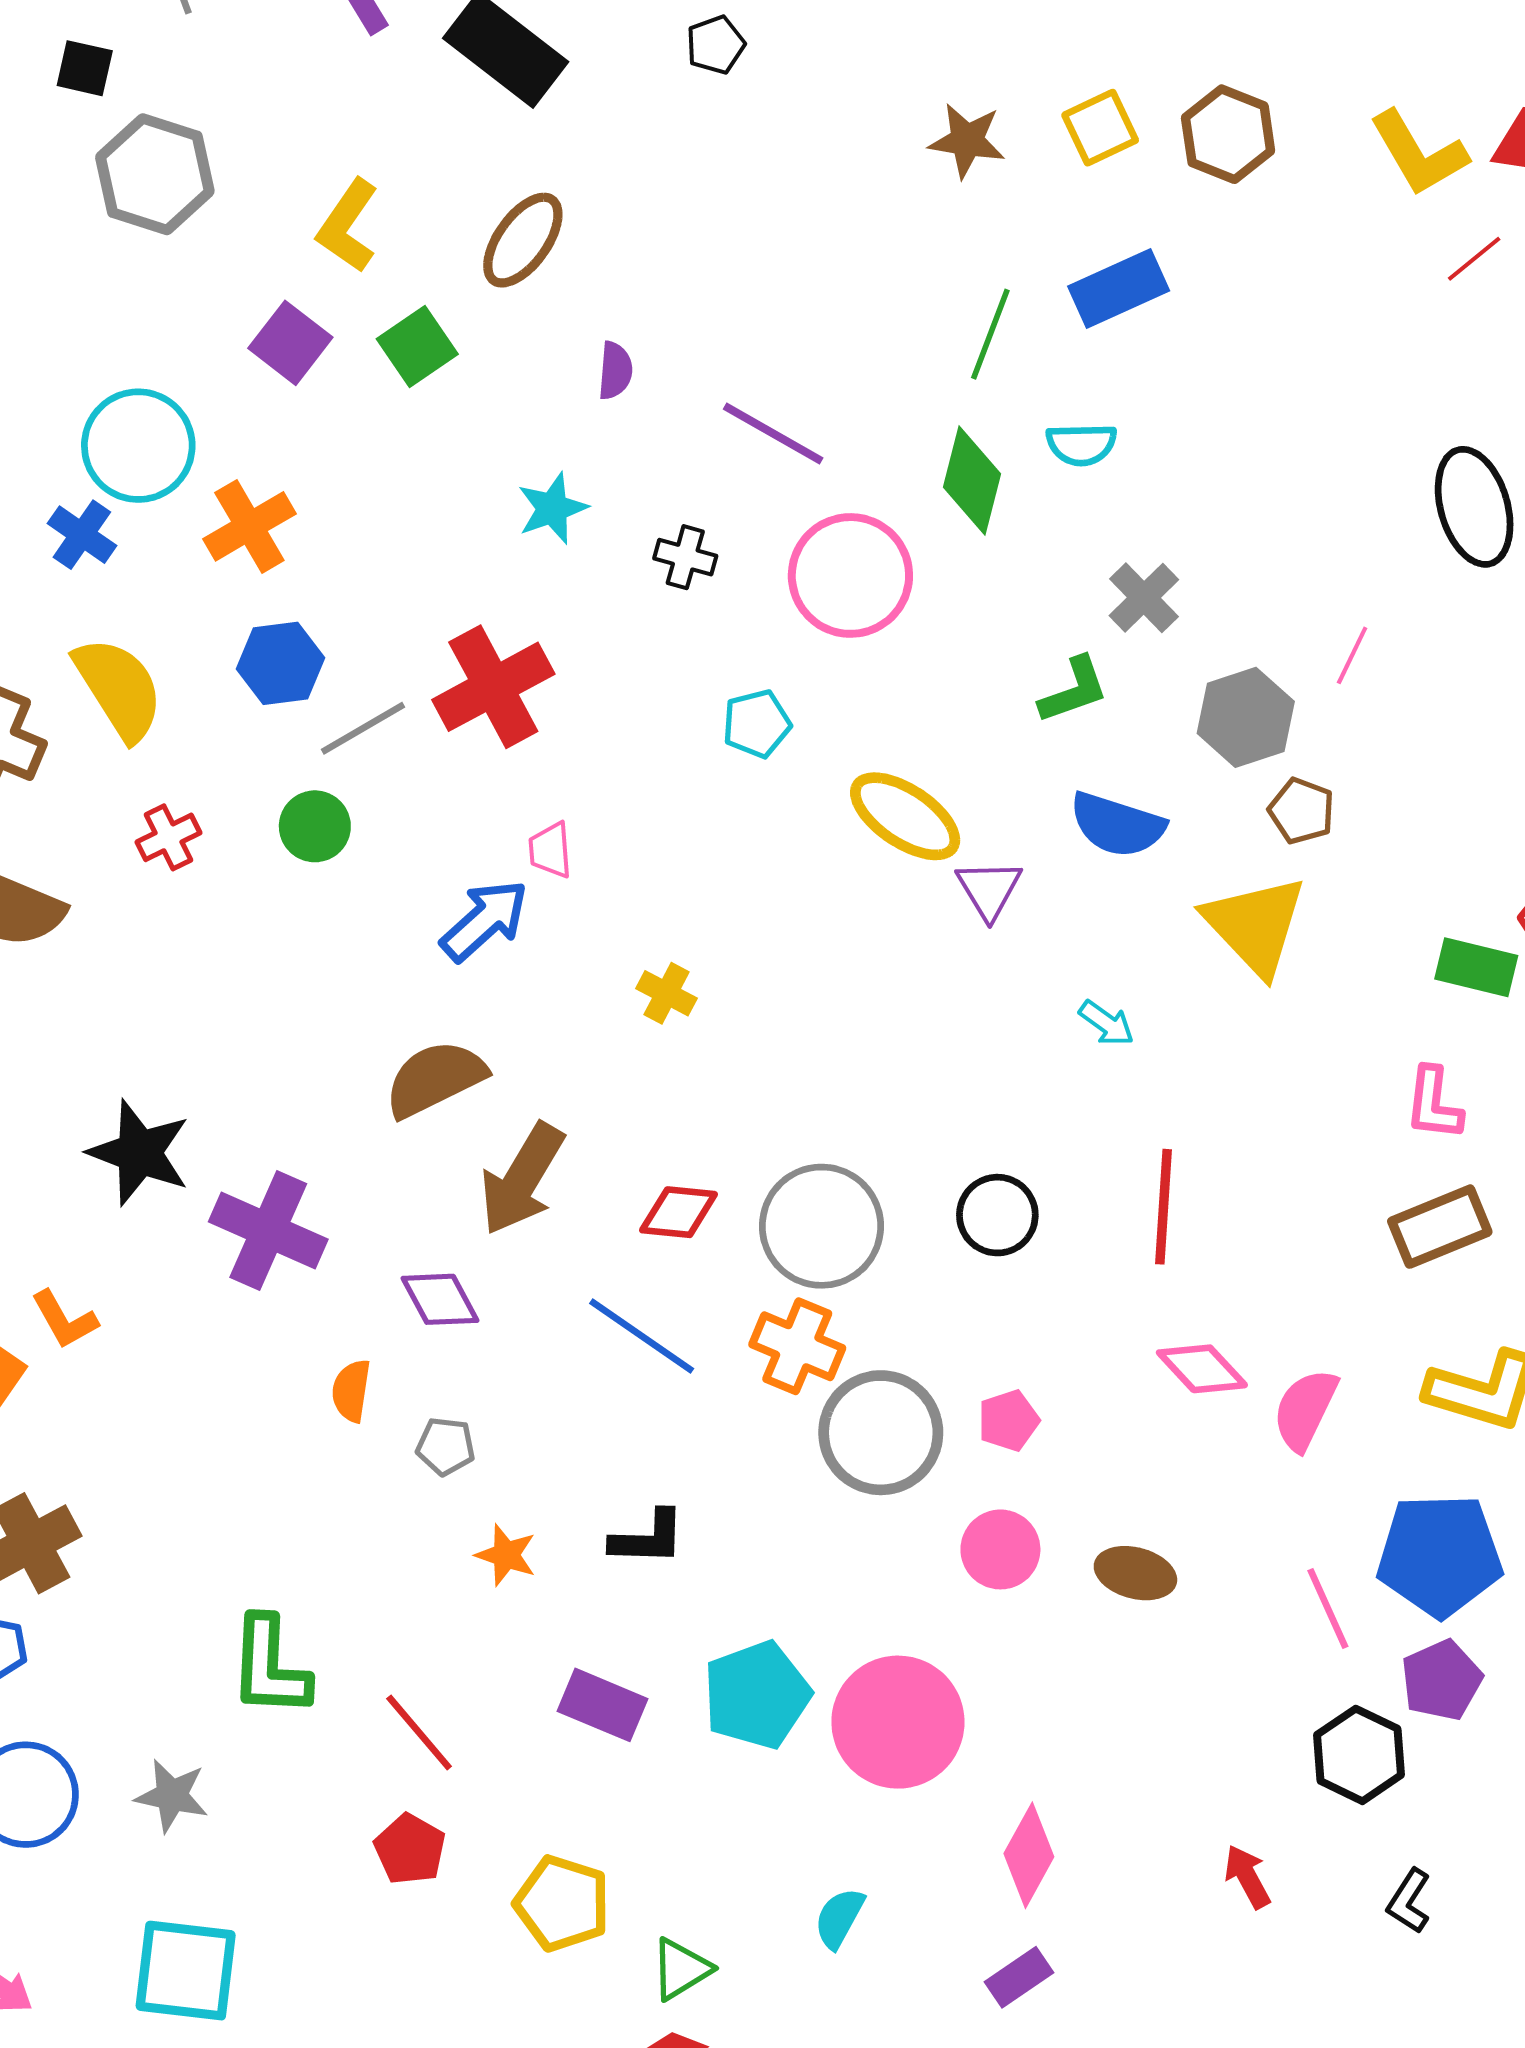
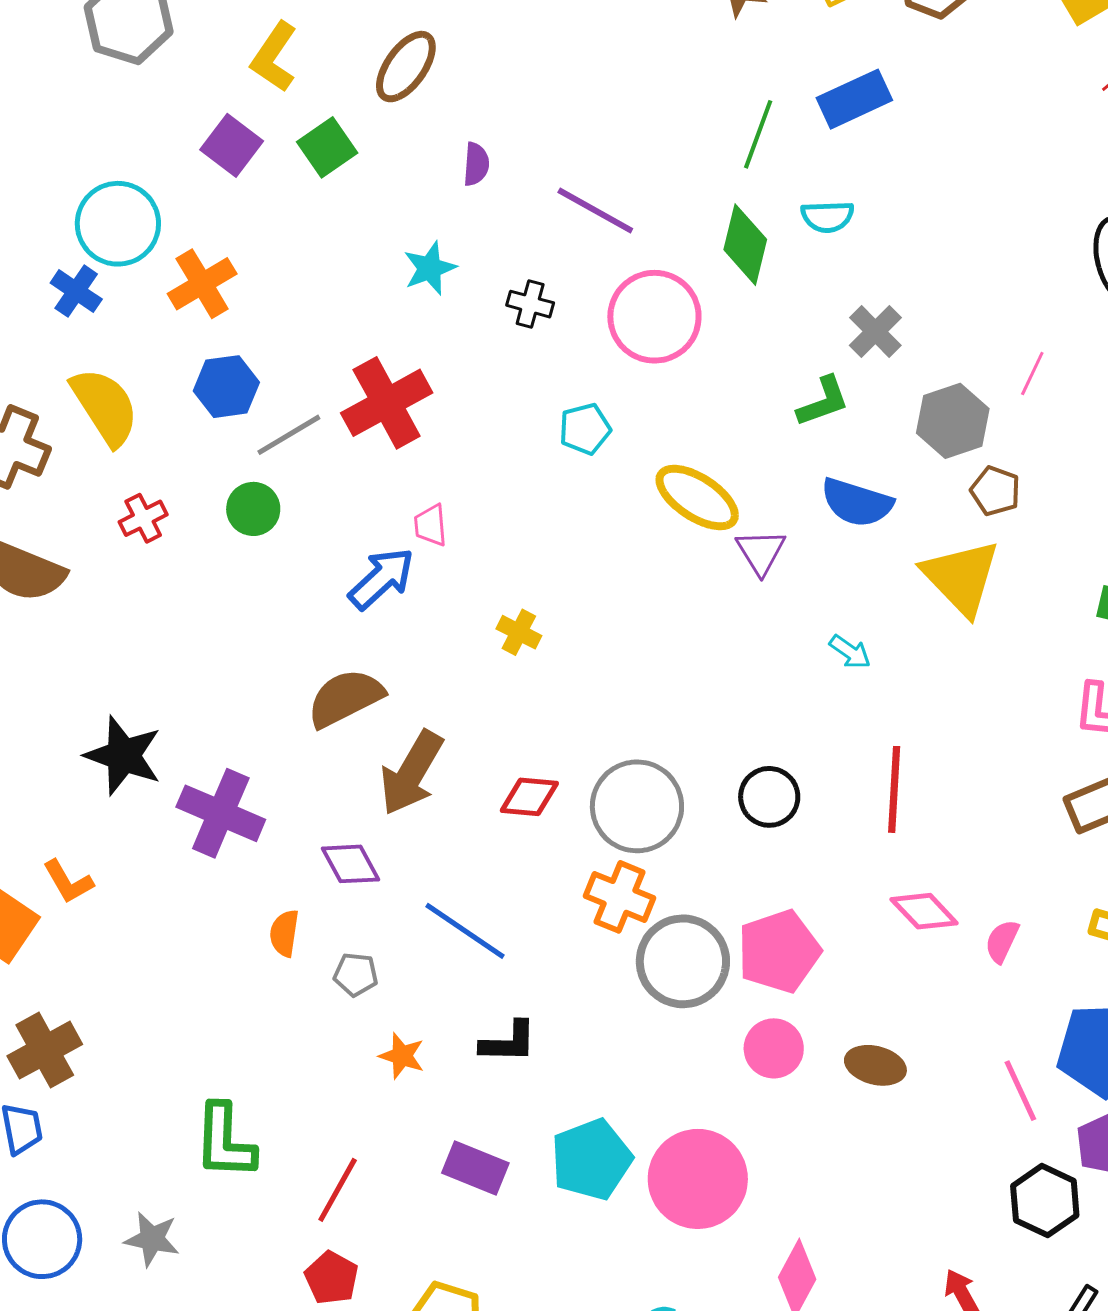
blue line: (642, 1336) -> (465, 931), moved
pink semicircle: (1305, 1410) -> (1002, 941), size x0.7
pink pentagon: (1008, 1420) -> (779, 951), size x1.8
red line: (419, 1732) -> (338, 1190), turned 70

